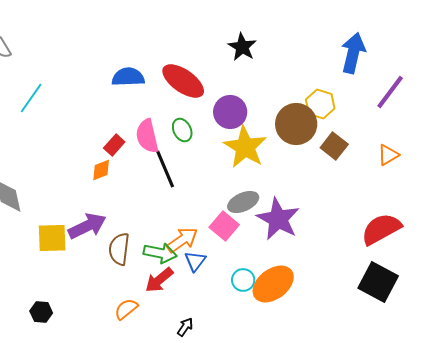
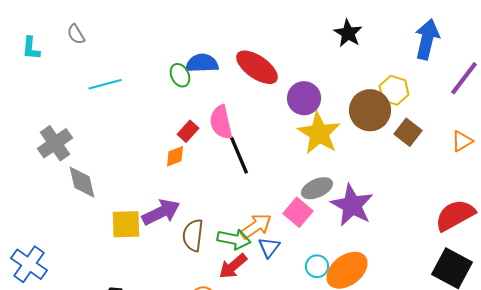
black star: (242, 47) -> (348, 33), moved
cyan line: (31, 98) -> (105, 84), turned 40
green ellipse: (182, 130) -> (180, 75), moved

